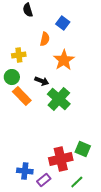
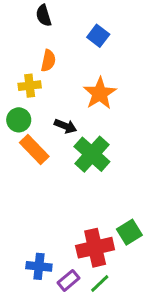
orange semicircle: (45, 39) -> (48, 61), moved
green square: (83, 149) -> (129, 232), turned 35
green line: (77, 182) -> (100, 284), moved

